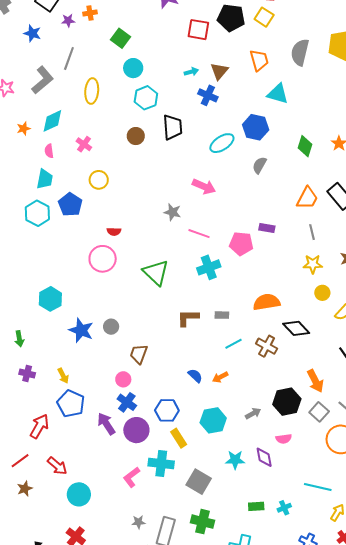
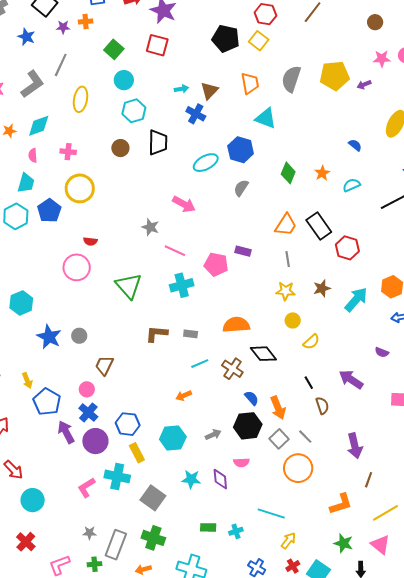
red square: (198, 30) -> (157, 45), moved
pink cross: (84, 144) -> (68, 152), turned -35
yellow circle: (99, 180) -> (80, 188), size x1.5
blue semicircle: (195, 376) -> (252, 398), moved
blue pentagon: (71, 404) -> (47, 402), moved

